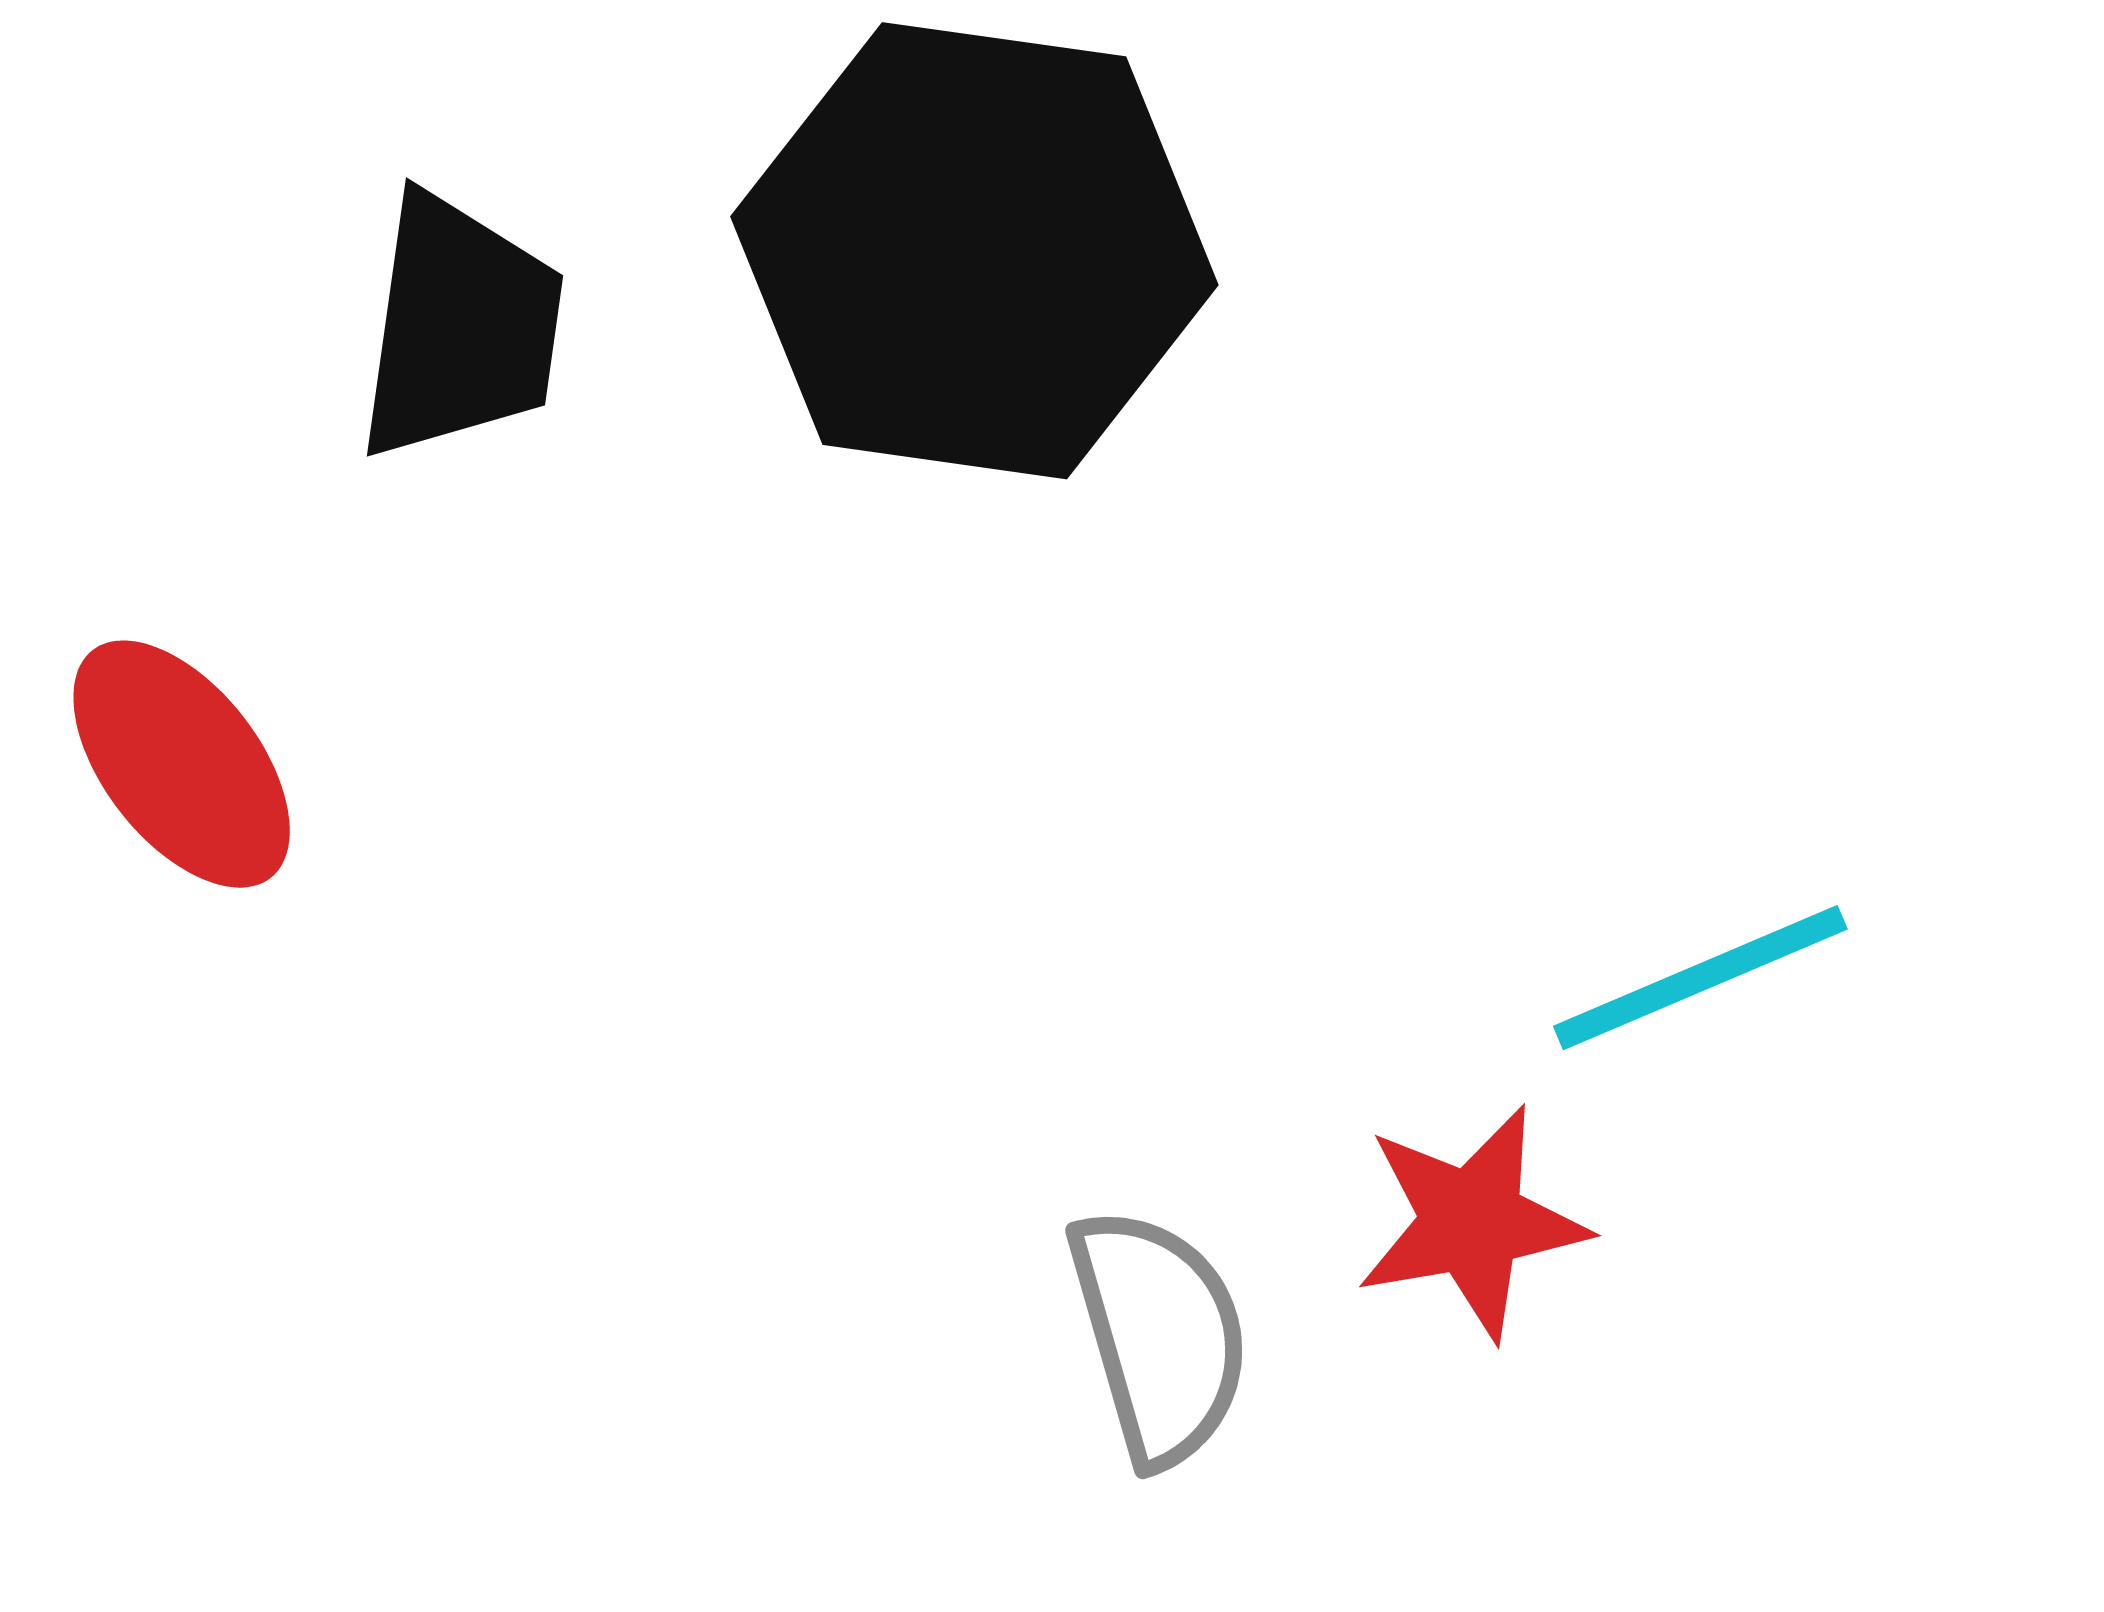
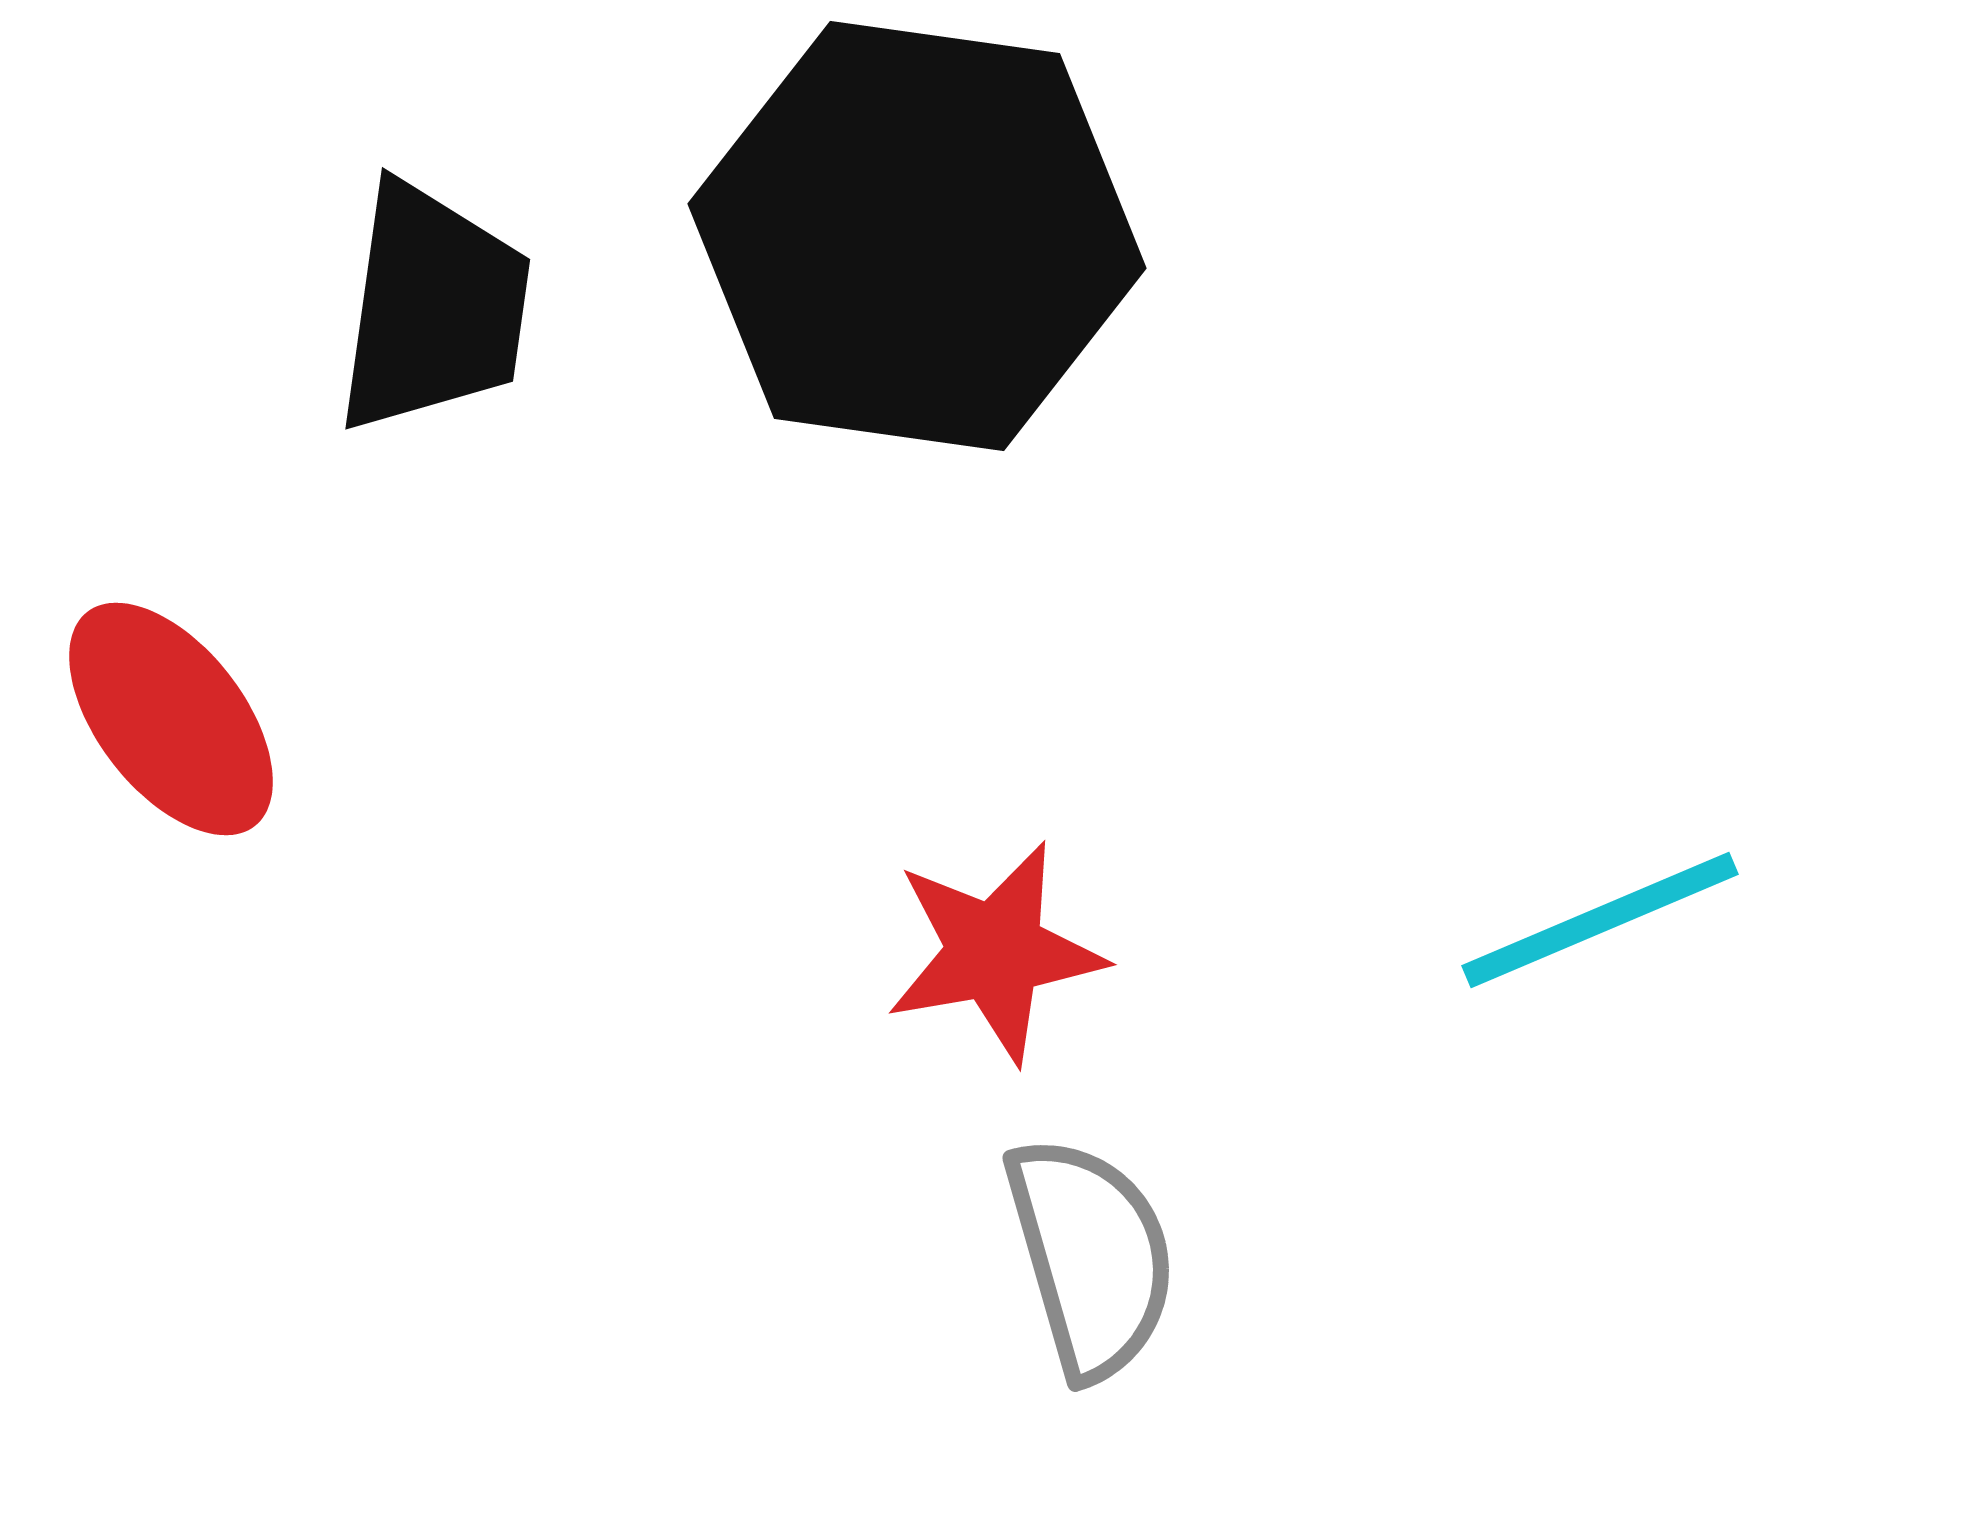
red star: (1472, 1222) -> (995, 952), moved

